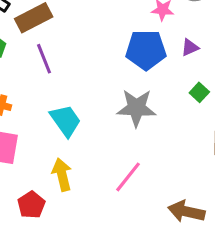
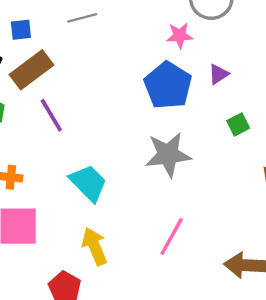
blue pentagon: (146, 50) -> (168, 85), turned -30
green square: (199, 92) -> (238, 124), turned 30

